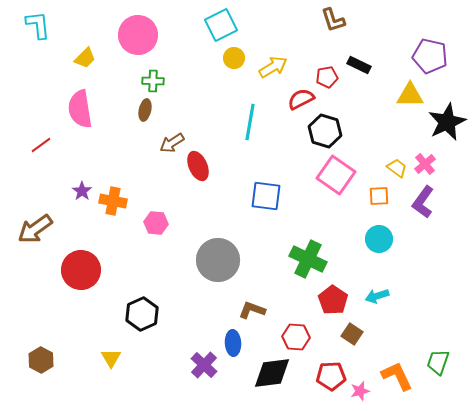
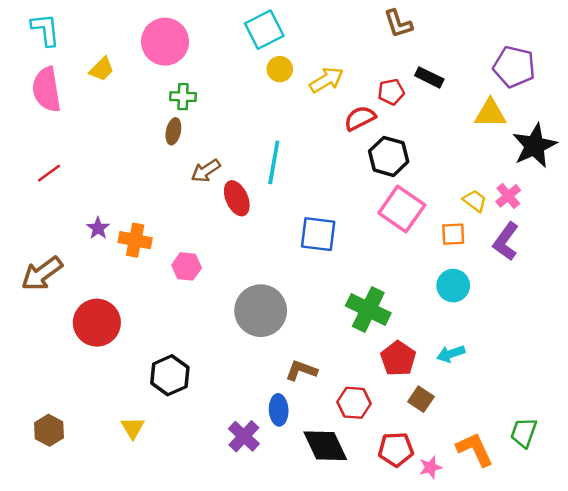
pink semicircle: (80, 109) -> (47, 89), moved
cyan line: (250, 122) -> (274, 162), moved
black diamond: (272, 373) -> (325, 446), turned 72

